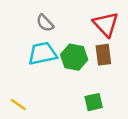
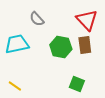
cyan trapezoid: (43, 53) -> (17, 44), moved
green square: (94, 102) -> (77, 84), turned 35

